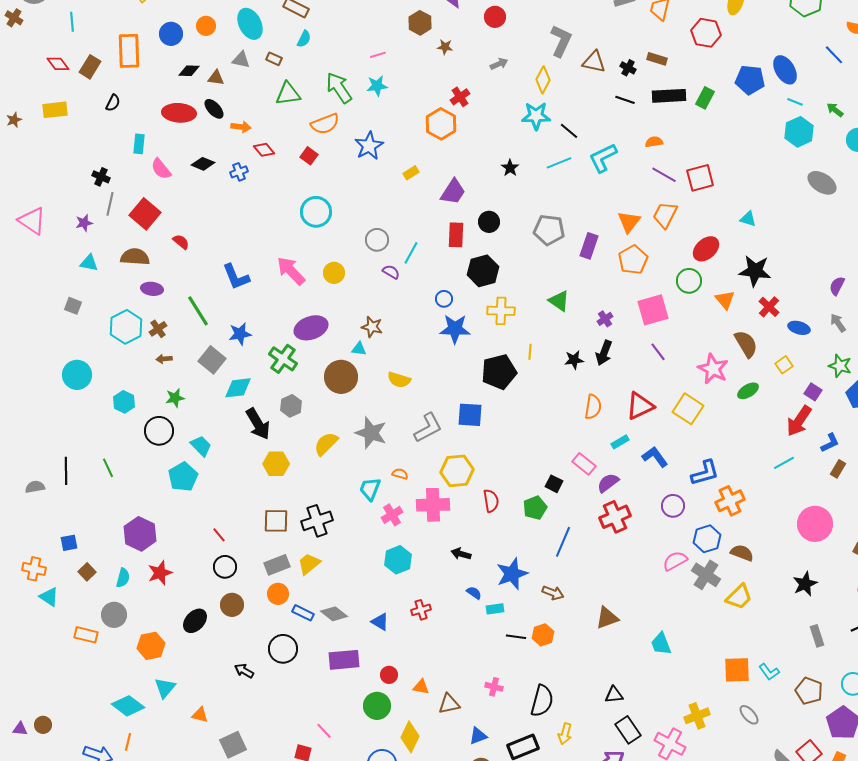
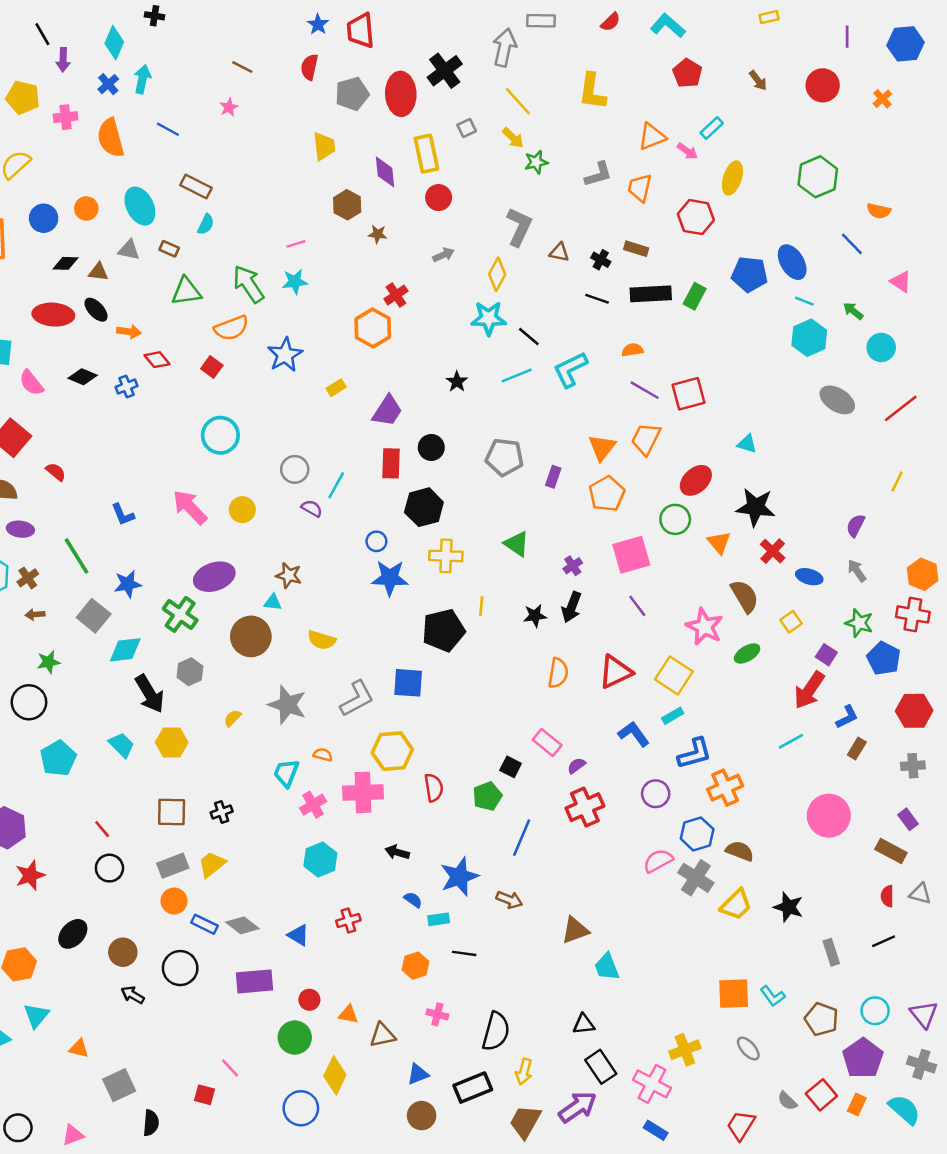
brown triangle: (594, 62) -> (559, 252), size x0.7
purple rectangle: (589, 246) -> (553, 477), size x0.7
blue L-shape: (236, 277) -> (123, 515), size x0.7
cyan rectangle: (620, 442) -> (673, 716), moved
yellow semicircle: (326, 444) -> (233, 718), size x0.6
cyan trapezoid: (201, 446) -> (122, 745), moved
purple semicircle: (608, 483) -> (576, 766), size x0.7
black cross: (317, 521) -> (222, 812), size x0.6
black star: (805, 584) -> (789, 907), moved, turned -30
brown circle: (232, 605) -> (123, 952), moved
orange hexagon: (543, 635) -> (415, 966), moved
cyan trapezoid: (661, 644) -> (607, 967), moved

